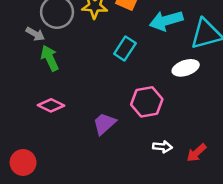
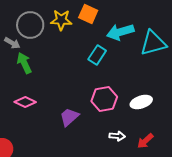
cyan rectangle: (125, 48) -> (97, 55), moved
white ellipse: (186, 68) -> (141, 102), moved

